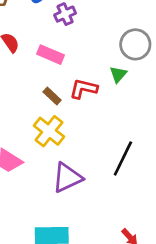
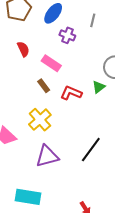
purple cross: (65, 14) -> (67, 35), turned 35
brown rectangle: (52, 96) -> (44, 86), moved

